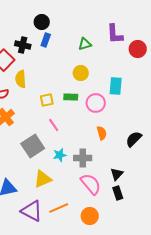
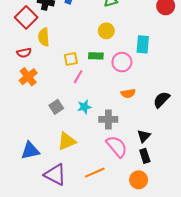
pink line: (54, 125) -> (78, 77), moved, turned 64
orange semicircle: (102, 133) -> (128, 93), turned 96
gray square: (33, 146) -> (56, 107), size x0.6
cyan star: (60, 155) -> (84, 107), moved
orange line: (59, 208) -> (95, 173), moved
orange circle: (90, 216) -> (139, 180), moved

